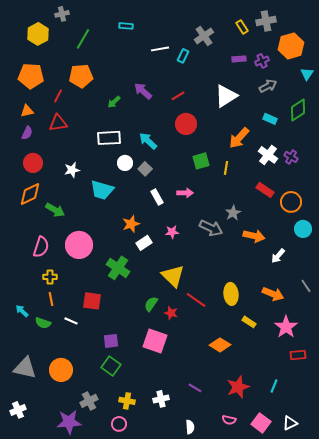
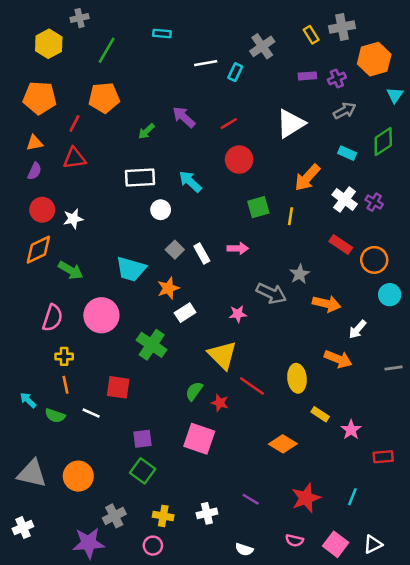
gray square: (145, 169) -> (175, 250), moved
white star: (72, 170) -> (73, 219), moved
cyan trapezoid: (102, 190) -> (131, 269), moved
pink star: (172, 232) -> (238, 314), moved
gray line: (306, 286) -> (394, 368), turned -64
orange arrow: (273, 294) -> (338, 359), moved
pink star: (286, 327) -> (351, 430), moved, size x0.7
white semicircle: (190, 427) -> (244, 549), turned 112

